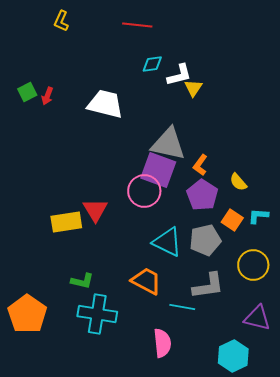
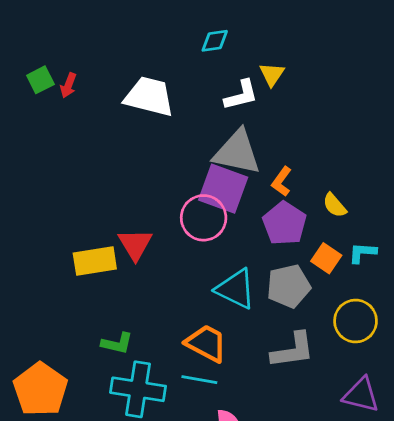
white L-shape: (179, 75) -> (241, 95), moved
cyan line: (182, 307) -> (199, 380), moved

